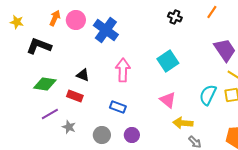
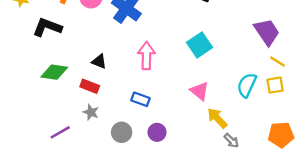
purple line: (50, 114) -> (60, 132), moved
yellow arrow: (183, 123) -> (217, 118), turned 42
gray star: (69, 127) -> (91, 112), moved

